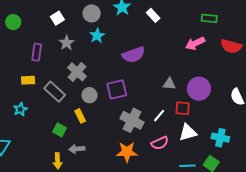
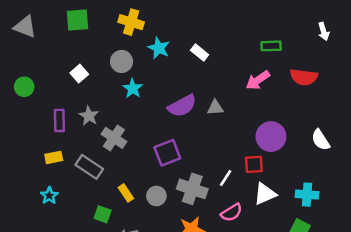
gray star: (67, 43) -> (89, 116), moved
gray triangle: (169, 84) -> (215, 108), moved
gray circle: (89, 95) -> (156, 196), moved

